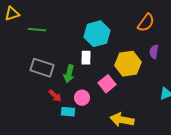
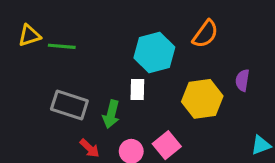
yellow triangle: (12, 14) -> (29, 36), moved
orange semicircle: (146, 23) -> (205, 34), moved
pink square: (107, 84) -> (167, 145), moved

